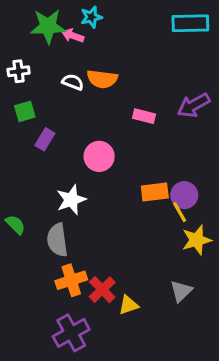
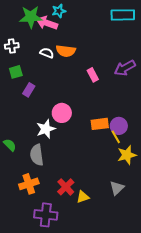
pink arrow: (73, 36) -> (47, 23), size x1.5
pink rectangle: (144, 116) -> (93, 75), turned 48
pink circle: (99, 156) -> (62, 113), moved
orange cross: (71, 280) -> (29, 184), moved
purple cross: (71, 333) -> (46, 215), turned 35

